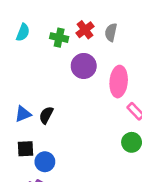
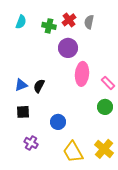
pink ellipse: (119, 82) -> (82, 74), moved
blue circle: (45, 162) -> (58, 122), moved

